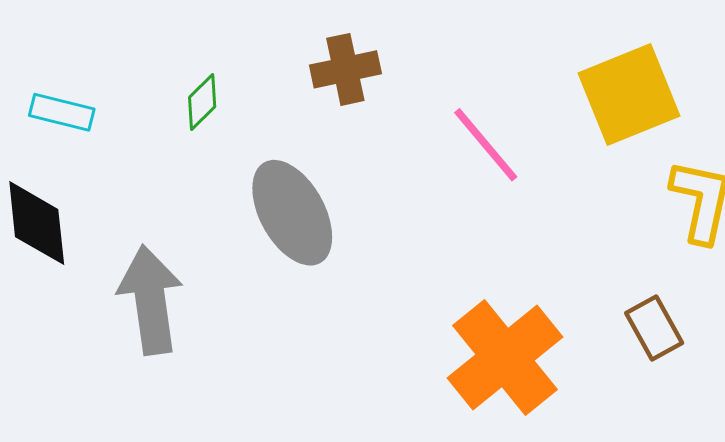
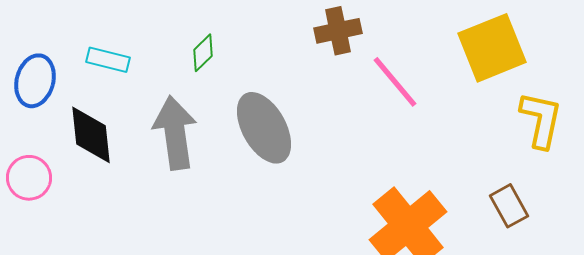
brown cross: (345, 69) -> (338, 31), moved
gray arrow: (150, 300) -> (175, 133), moved

